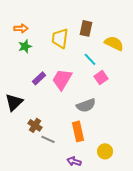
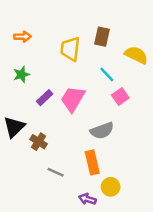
green star: (25, 46) -> (21, 74), moved
brown cross: (35, 125) -> (39, 142), moved
yellow circle: (105, 151) -> (111, 187), moved

